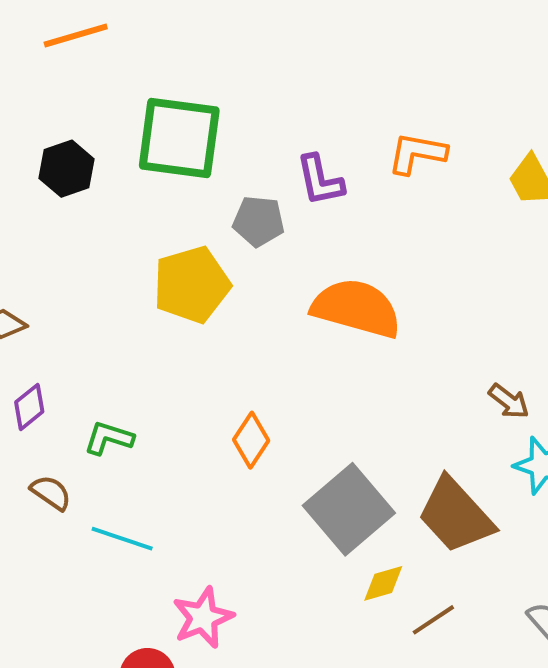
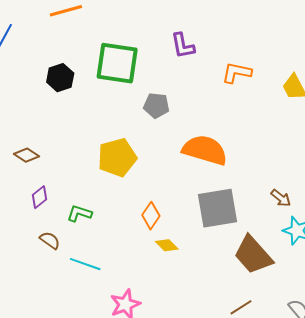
purple L-shape: (320, 180) -> (183, 46), moved
yellow pentagon: (192, 285) -> (117, 158), moved
gray square: (349, 509) -> (217, 208), moved, turned 30
yellow diamond: (383, 583) -> (167, 245), moved, turned 60

